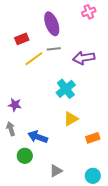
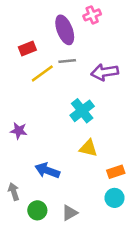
pink cross: (89, 12) -> (92, 15), moved
yellow triangle: (71, 119) -> (88, 148), turned 42
gray arrow: (11, 129) -> (14, 192), moved
green circle: (25, 156) -> (37, 210), moved
cyan circle: (93, 176) -> (115, 198), moved

